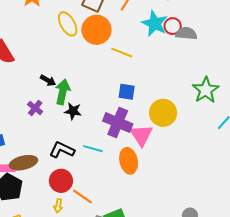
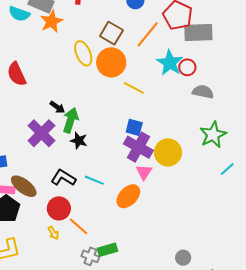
gray semicircle: (186, 33) -> (203, 92), moved
purple cross: (35, 108) -> (41, 133), size x1.8
purple cross: (118, 122) -> (138, 147), moved
pink triangle: (141, 135) -> (144, 172), size x0.7
orange ellipse: (129, 161) -> (128, 196), turned 50
brown ellipse: (23, 163) -> (24, 186), turned 44
yellow arrow: (58, 206) -> (53, 233), turned -48

